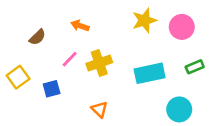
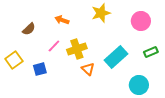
yellow star: (144, 20) -> (101, 13), moved
cyan rectangle: (150, 73) -> (116, 57), turned -30
orange triangle: (99, 109) -> (88, 69), moved

